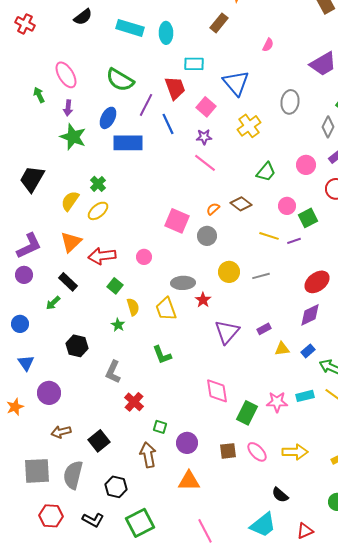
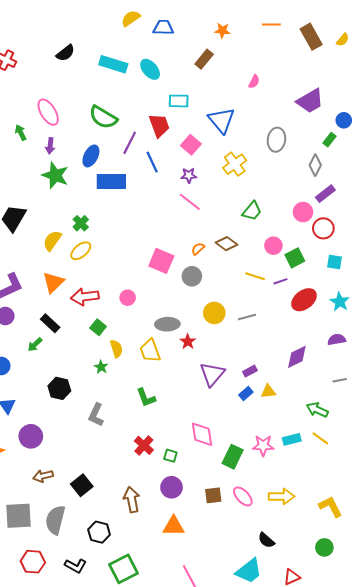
cyan ellipse: (166, 33) -> (150, 69), turned -40
pink circle: (306, 165) -> (303, 212), moved
red ellipse: (317, 282) -> (304, 300), moved
blue rectangle: (308, 351) -> (246, 393), moved
red cross: (134, 402) -> (144, 445), moved
green square: (160, 427) -> (170, 456), moved

